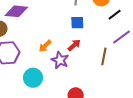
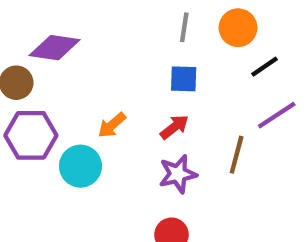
purple star: (60, 60) -> (178, 174), moved, turned 30
cyan circle: (33, 78) -> (80, 166), moved

